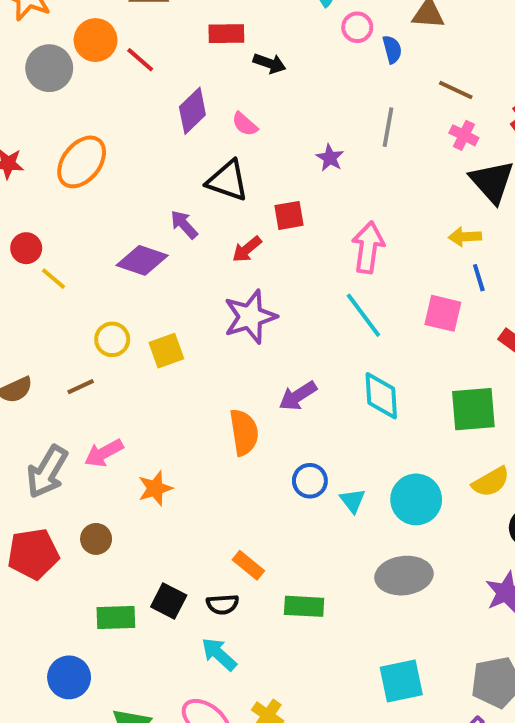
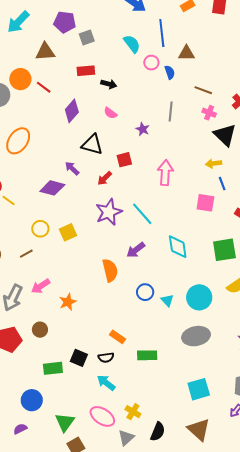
pink semicircle: (245, 124) -> (110, 113), moved
cyan line: (363, 315) -> (142, 214), moved

